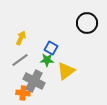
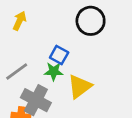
black circle: (87, 23) -> (91, 21), moved
yellow arrow: (21, 38) -> (19, 21), moved

